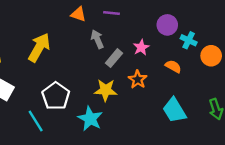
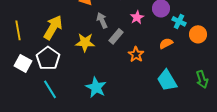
pink star: (141, 47) -> (137, 17), moved
orange semicircle: (173, 66) -> (166, 43), turned -56
yellow star: (106, 90) -> (85, 42), moved
white pentagon: (56, 96) -> (48, 58), moved

